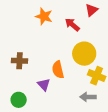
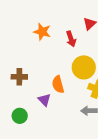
red arrow: (72, 25) -> (71, 39), turned -147

